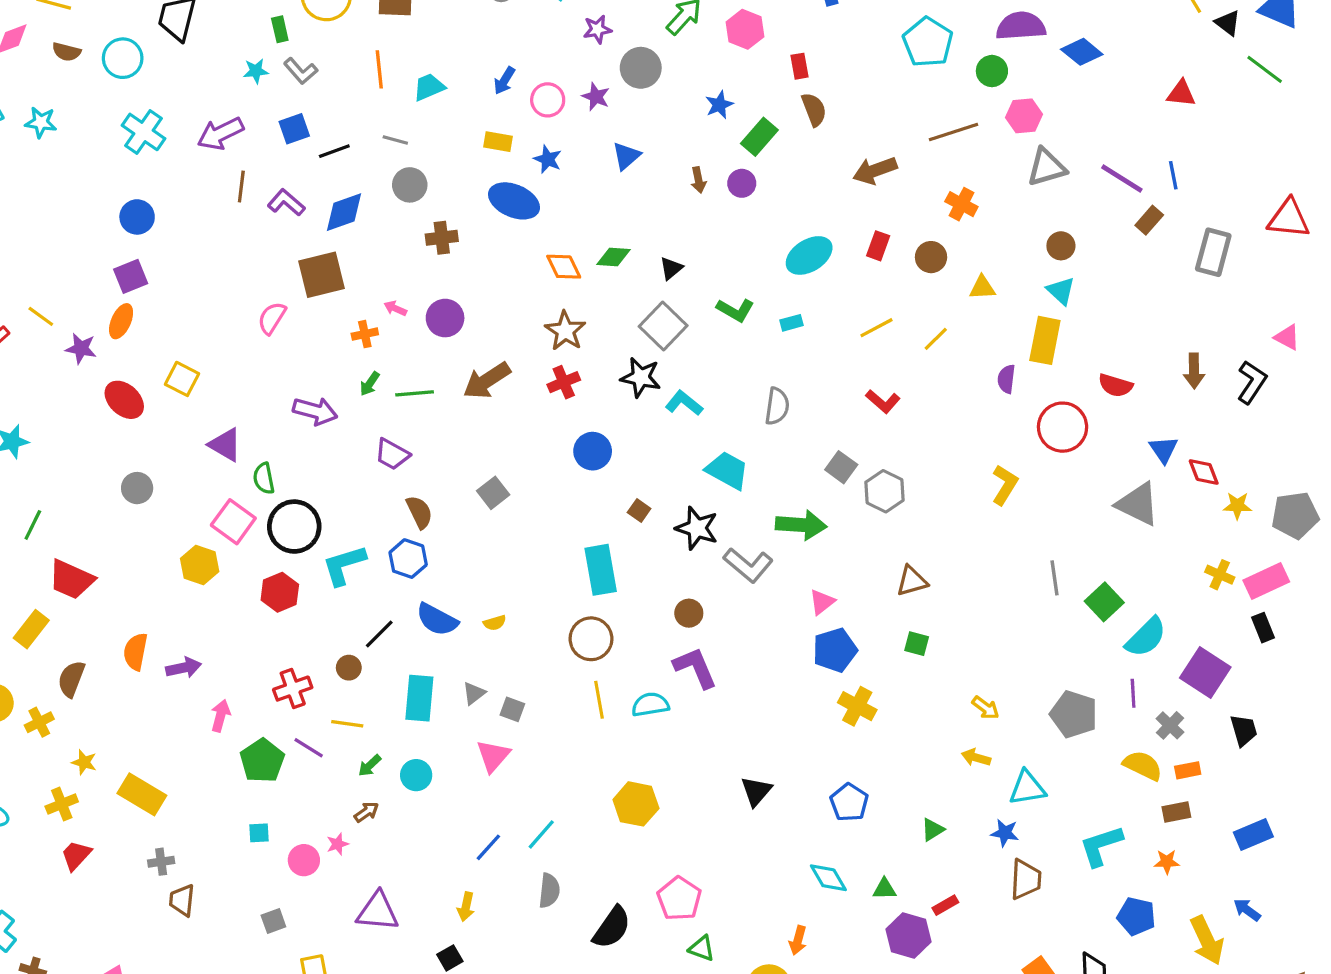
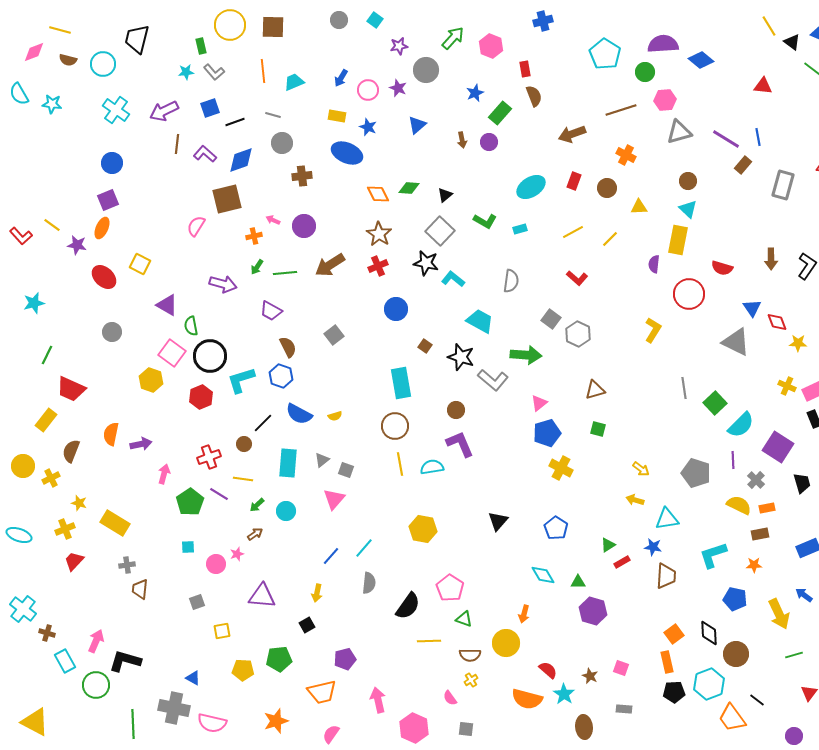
red rectangle: (945, 905) -> (622, 562), moved

